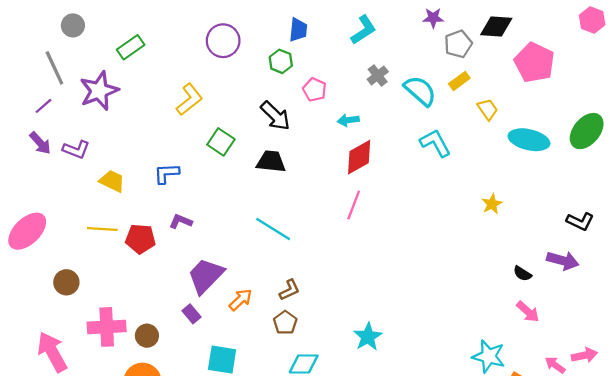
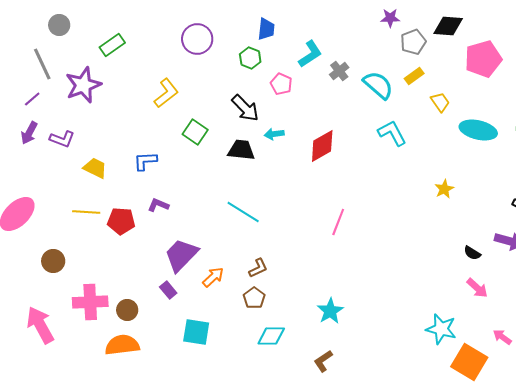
cyan L-shape: (364, 30) -> (310, 54), moved
pink pentagon: (534, 62) -> (483, 59), turned 30
cyan arrow: (348, 120) -> (274, 134), moved
purple arrow: (40, 143) -> (29, 133), turned 70
pink line: (354, 205) -> (338, 222), moved

